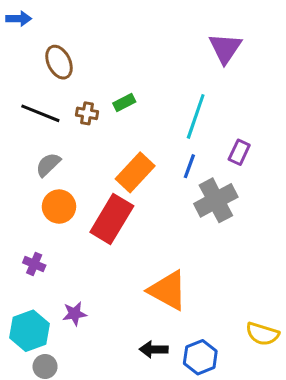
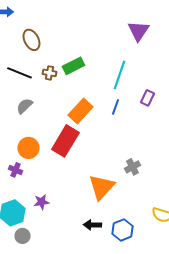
green rectangle: (124, 102) -> (73, 66), size x1.5
gray cross: (216, 200) -> (132, 167), moved, size x0.6
orange circle: (59, 207) -> (28, 148), moved
orange triangle: (168, 290) -> (101, 187), turned 44

